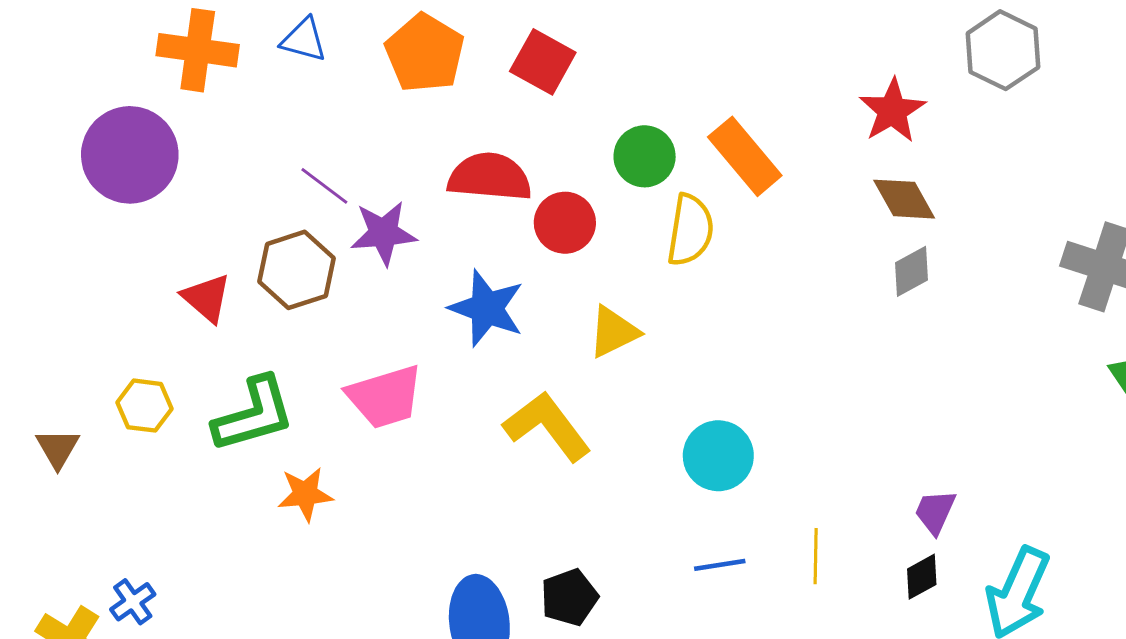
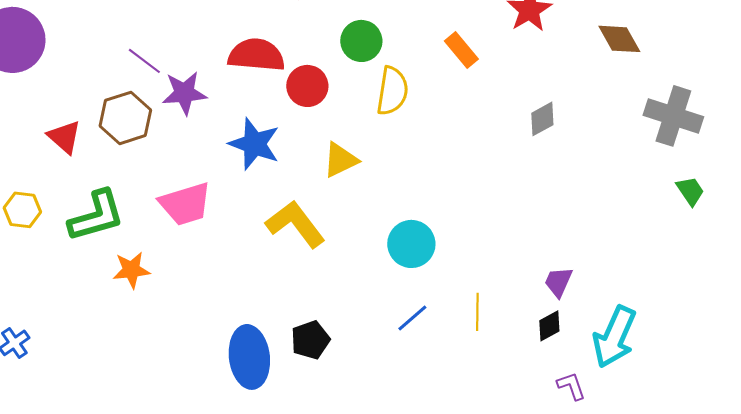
orange rectangle: (745, 156) -> (461, 50), moved, size x0.7
brown diamond: (904, 199) -> (619, 39), moved
blue line: (720, 565) -> (412, 318), turned -32

